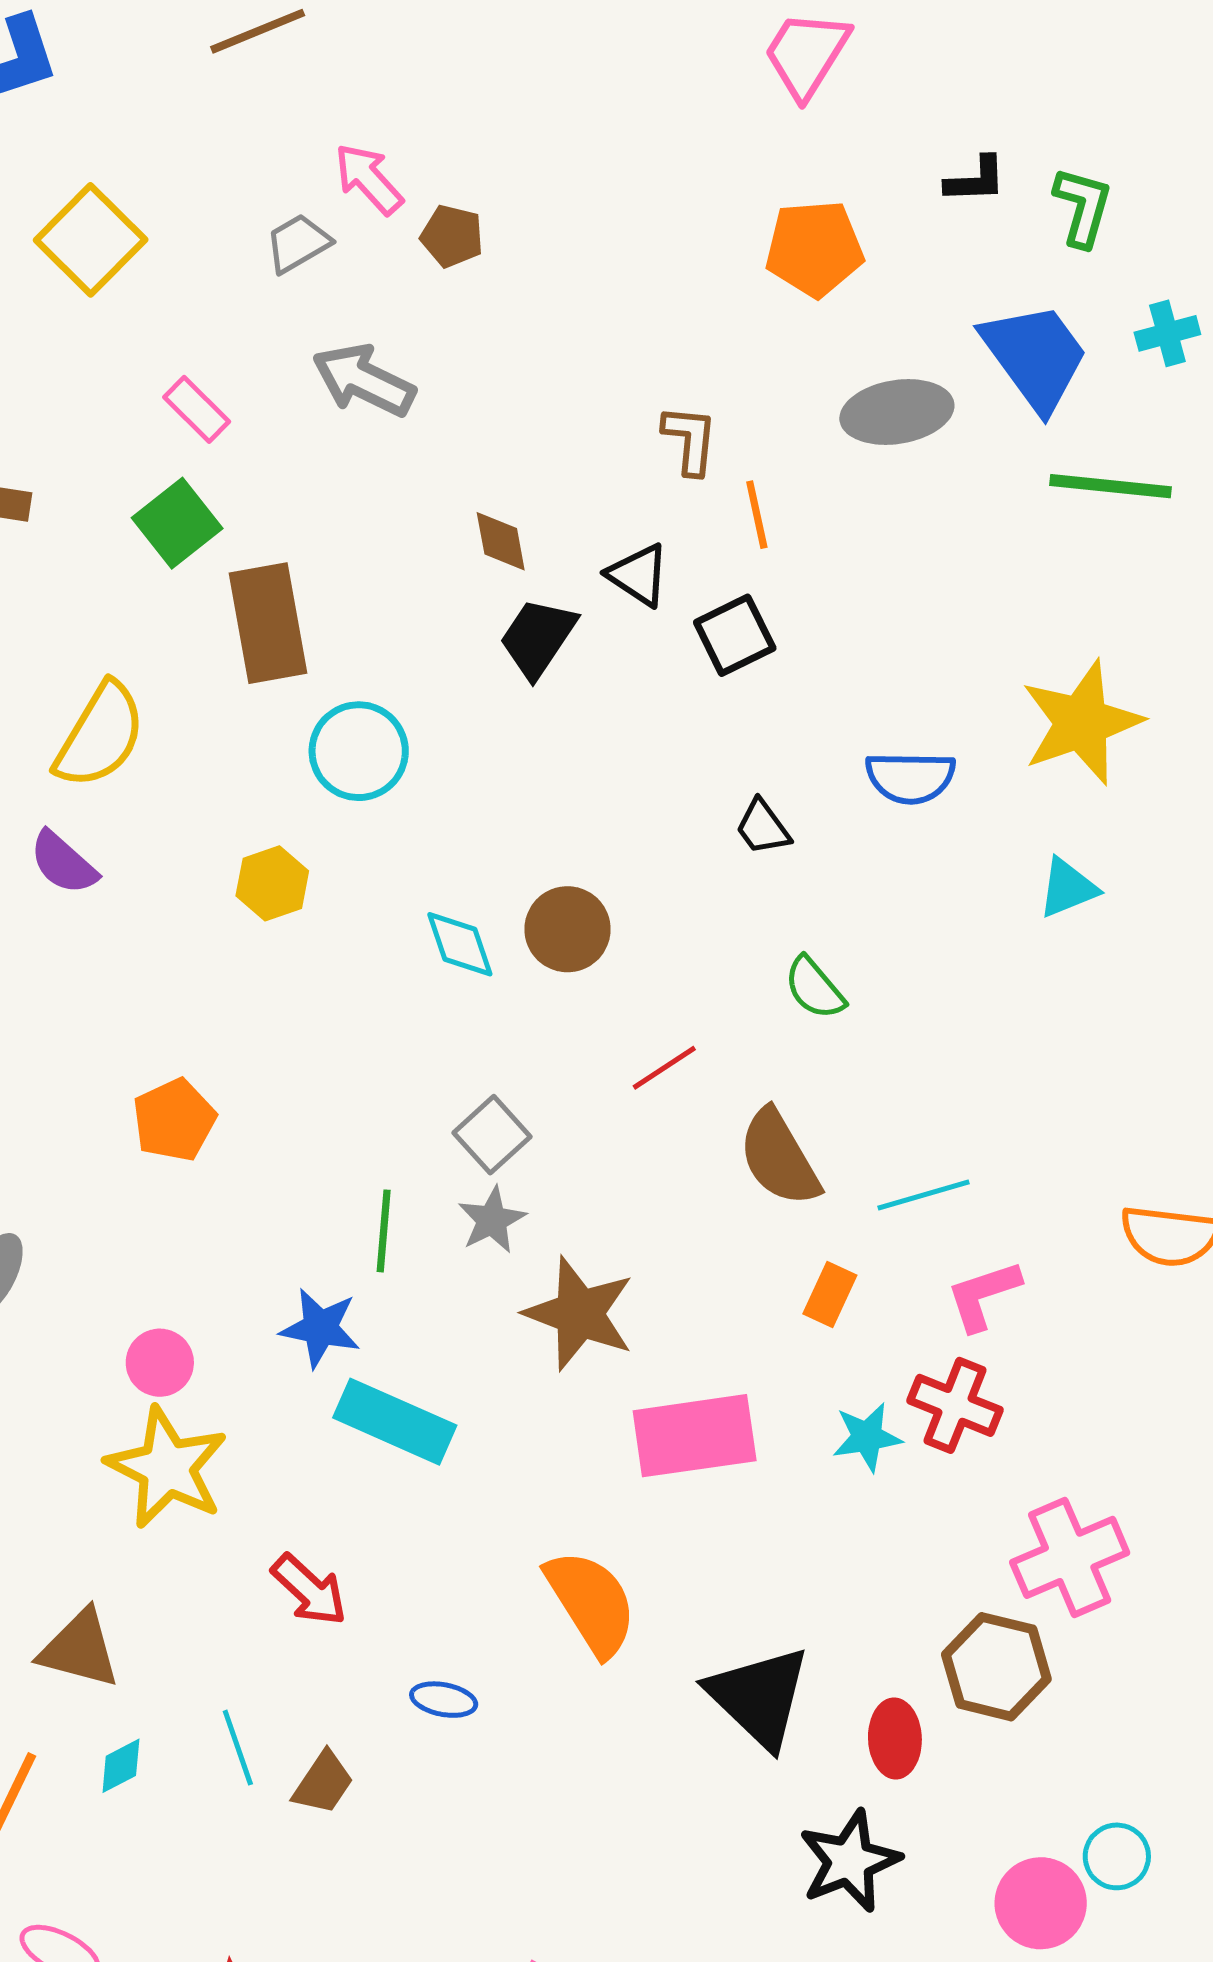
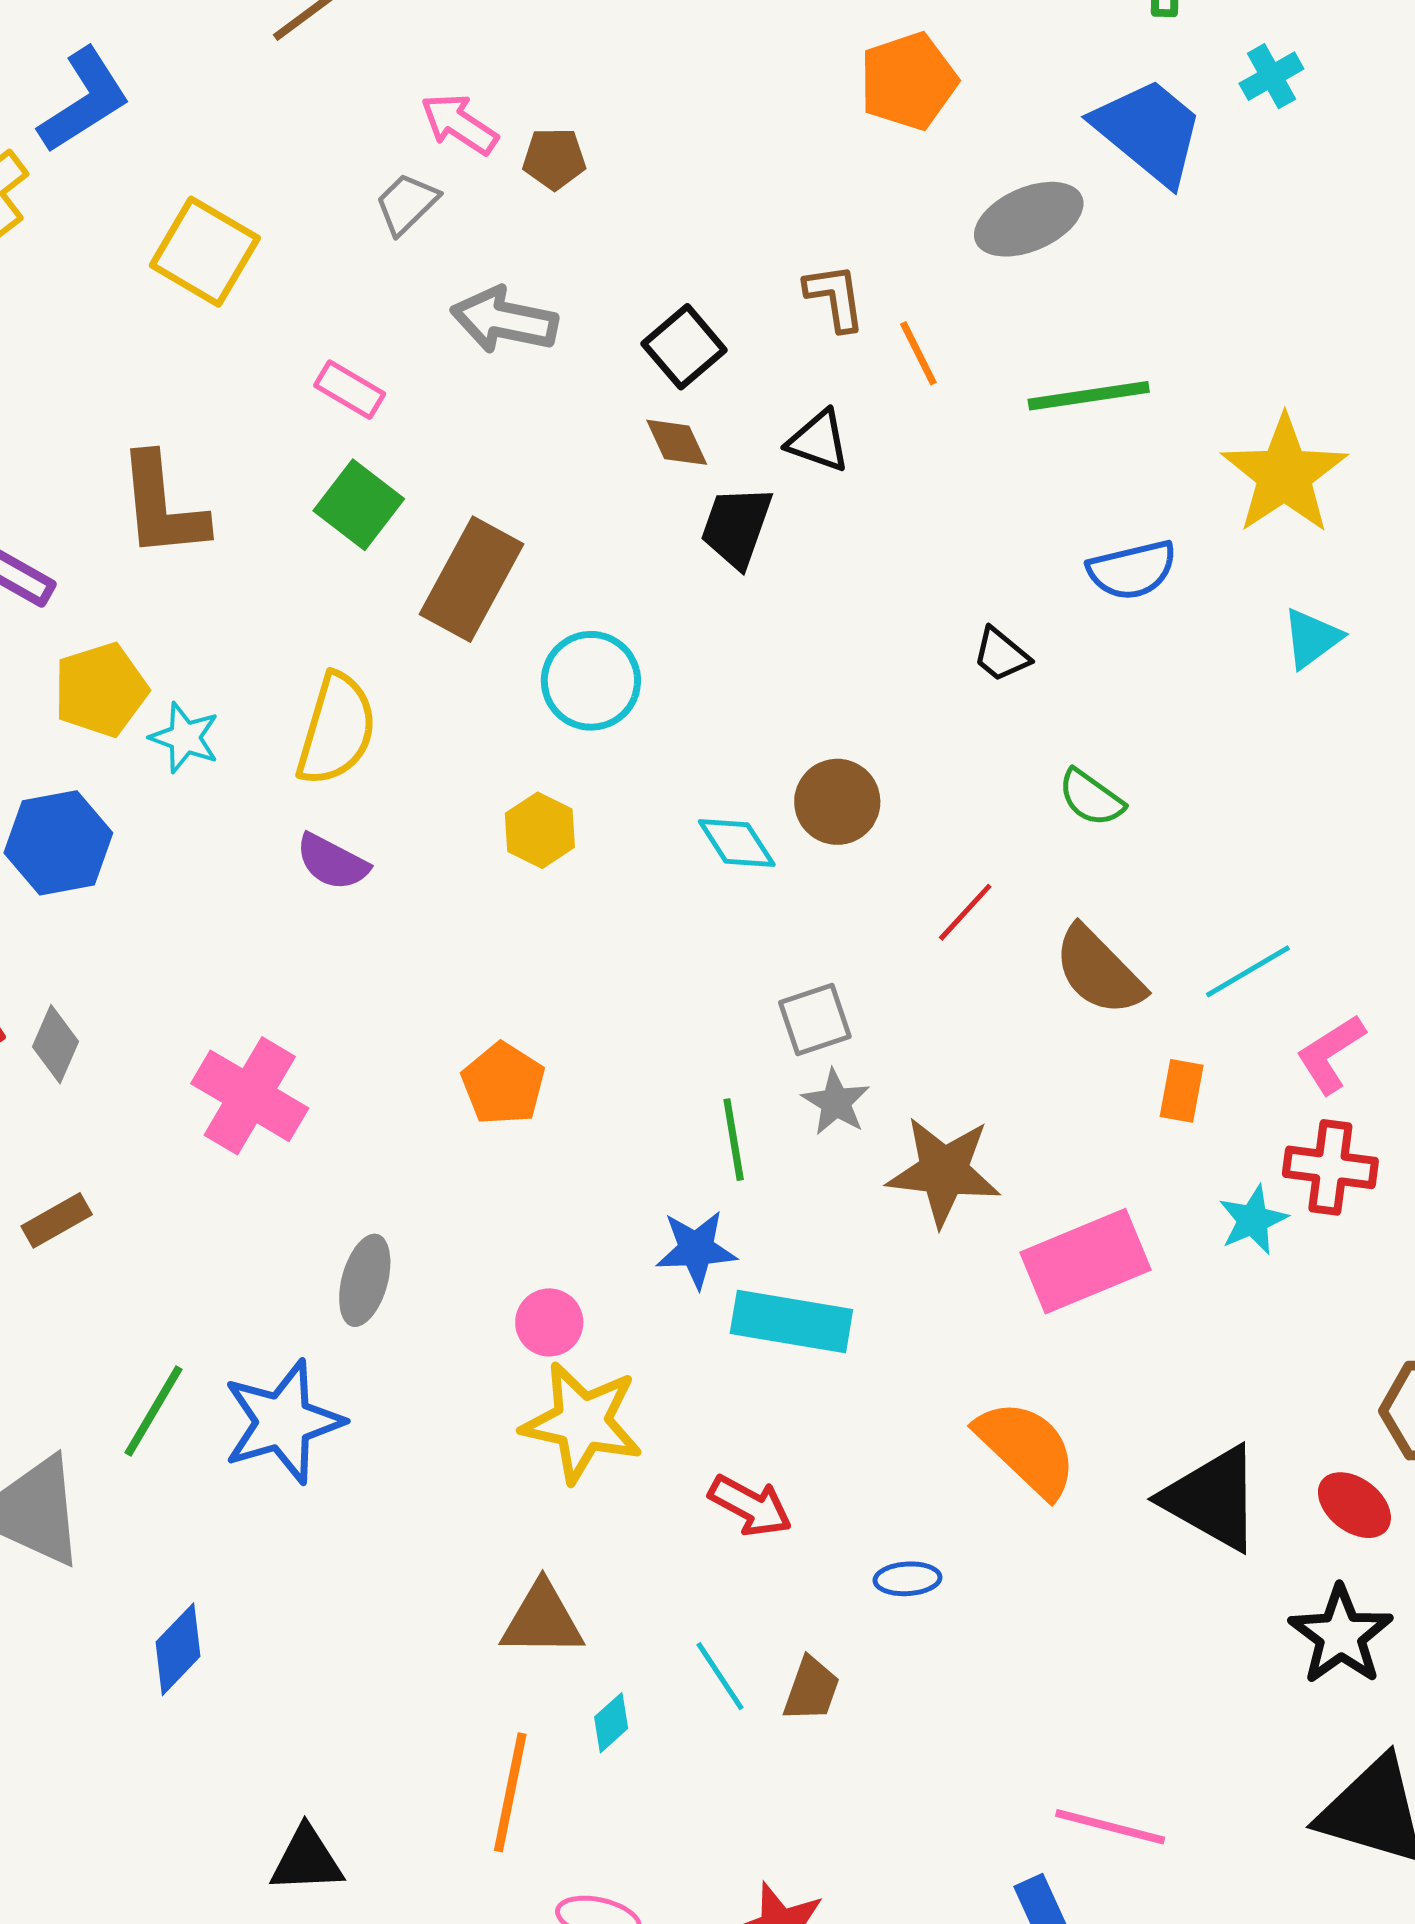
green line: (1110, 486) -> (1089, 396), moved
brown rectangle: (268, 623) -> (471, 579), turned 53
black square: (735, 635) -> (684, 347), moved
gray square: (492, 1135) -> (815, 1019), turned 38
red ellipse: (895, 1738) -> (1354, 1505), turned -36

